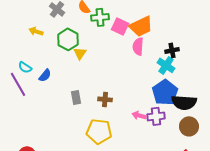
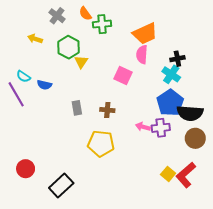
pink square: (120, 26) -> (123, 75), moved
blue semicircle: (45, 75) -> (44, 85), turned 64

